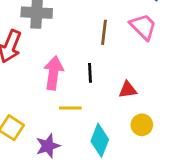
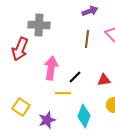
black line: (90, 73) -> (75, 77), moved, turned 48

